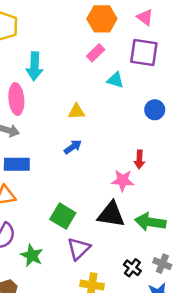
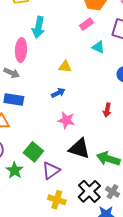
pink star: (123, 180) -> (66, 120), moved
green square: (63, 216) -> (33, 152), moved
black cross: (132, 268) -> (89, 191), size x1.6

